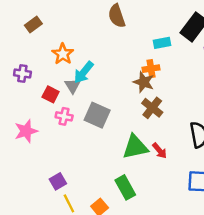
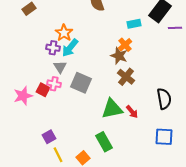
orange star: (63, 54) -> (64, 33), moved
orange cross: (151, 69) -> (125, 45), turned -32
purple cross: (22, 74) -> (53, 48), moved
gray triangle: (73, 86) -> (60, 67), moved
red square: (51, 94) -> (43, 90), moved

